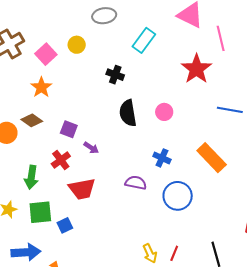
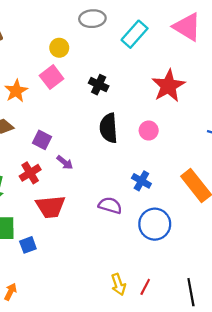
cyan rectangle: (144, 40) -> (135, 34), moved
pink square: (46, 54) -> (52, 77), moved
red star: (196, 69) -> (168, 86), moved

